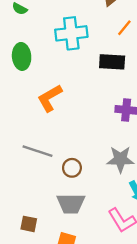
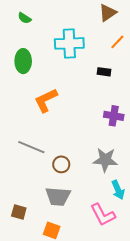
black rectangle: (112, 62) -> (104, 72), size x0.6

